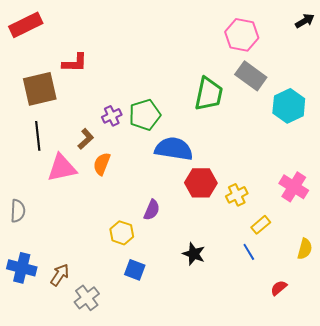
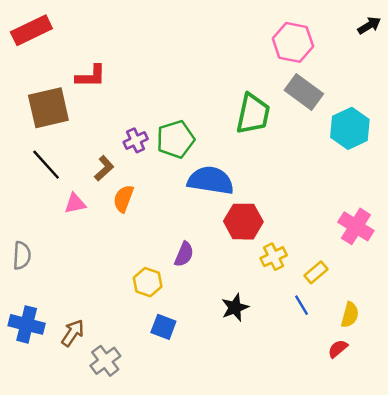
black line: (38, 136) -> (46, 165), turned -36
pink triangle: (62, 168) -> (75, 203), size x0.6
yellow cross: (237, 195) -> (274, 257), moved
yellow semicircle: (305, 249) -> (350, 315), moved
black star: (194, 254) -> (235, 308), turned 30

